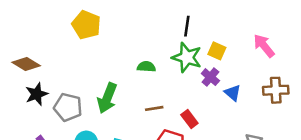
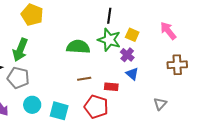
green semicircle: (146, 67) -> (78, 47), size x1.6
blue triangle: (233, 93) -> (132, 74), moved
green arrow: (107, 98) -> (20, 50), moved
red rectangle: (189, 119) -> (111, 87), turned -48

